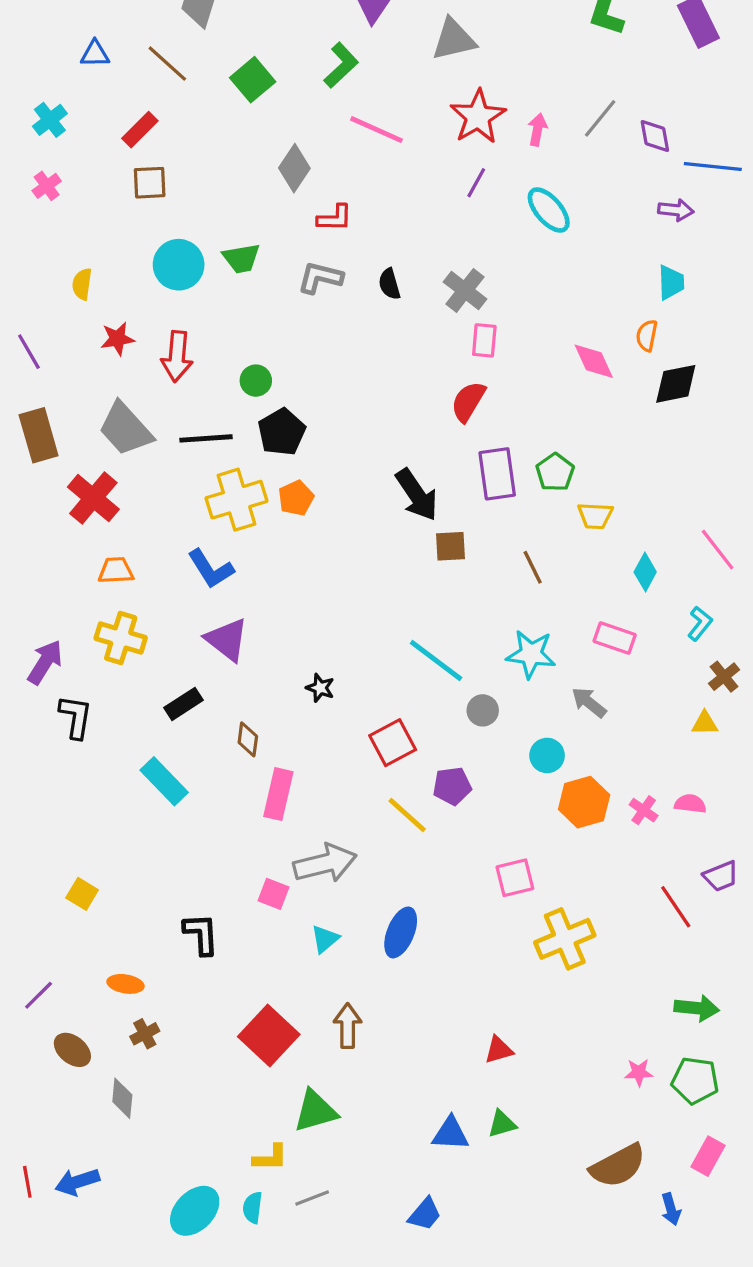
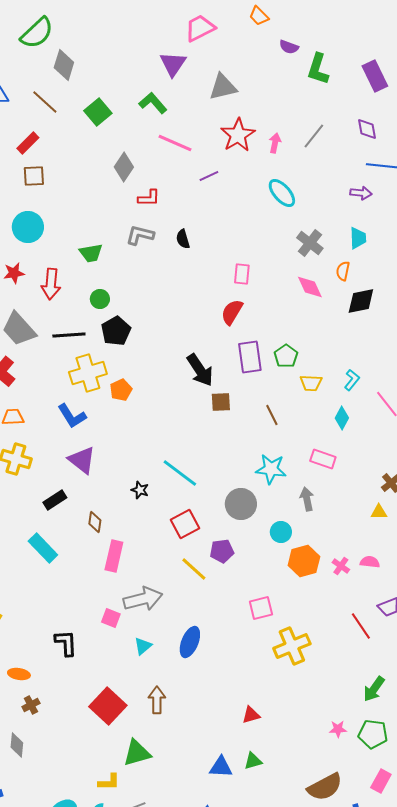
green L-shape: (341, 65) -> (153, 103), turned -88
purple diamond: (655, 136) -> (367, 129), moved
purple line: (476, 183) -> (209, 176), moved, turned 36
green trapezoid: (241, 258) -> (91, 253), moved
cyan circle: (179, 265) -> (28, 227), moved
gray cross: (465, 290) -> (310, 243), moved
orange pentagon: (296, 498) -> (121, 390), moved
cyan L-shape: (700, 624) -> (352, 380), moved
cyan line: (436, 661) -> (180, 473), moved
gray arrow: (589, 702) -> (307, 499), turned 40
gray circle: (483, 710) -> (241, 504), size x1.6
green arrow: (697, 1008) -> (374, 689), turned 120

